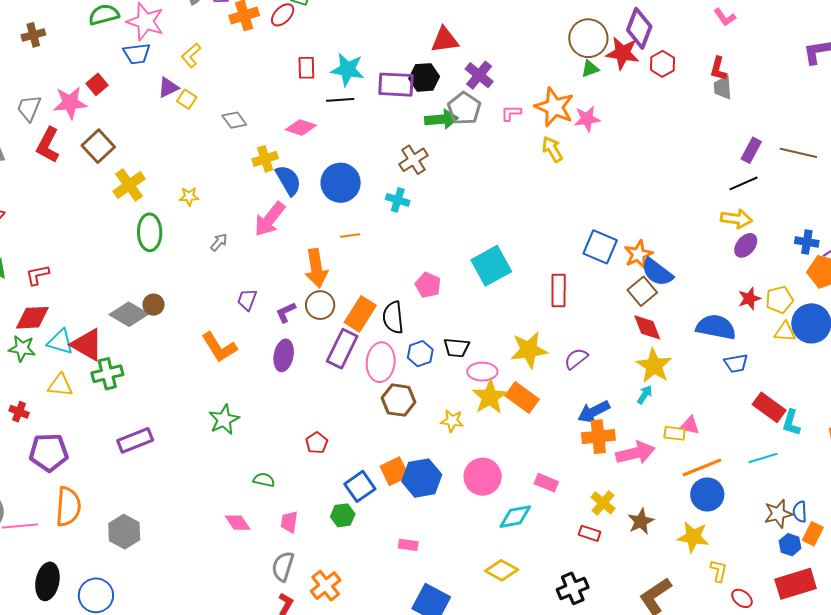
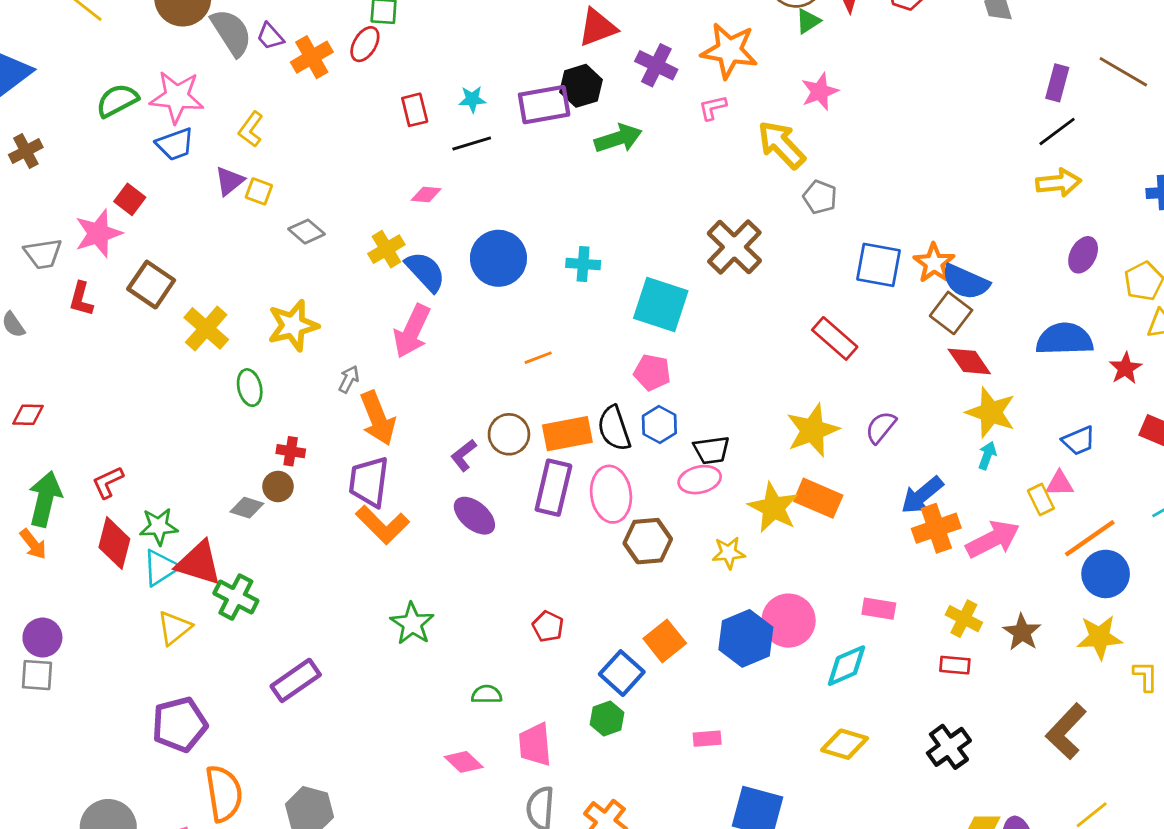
cyan star: (348, 70) -> (472, 99), size x0.6
orange star: (554, 107) -> (729, 51), moved
gray trapezoid: (29, 108) -> (43, 254), turned -108
gray pentagon: (464, 108) -> (820, 197), moved, size x0.7
gray diamond: (234, 120) -> (306, 232), moved
pink diamond: (301, 128) -> (426, 194), size x0.7
red L-shape: (48, 145) -> (81, 299), size x0.7
yellow arrow: (552, 149) -> (781, 145), size x1.4
brown line: (798, 153) -> (1123, 72), turned 30
brown cross: (413, 160) -> (734, 247), moved, size x1.4
yellow star: (189, 197) -> (293, 325), size x1.8
green ellipse: (150, 232) -> (250, 388), size x0.7
orange line: (350, 236) -> (538, 358), moved
purple ellipse: (746, 245) -> (1083, 255), moved
cyan square: (491, 266) -> (661, 305), moved, turned -30
orange arrow: (316, 268) -> (378, 418), moved
red rectangle: (559, 291) -> (835, 338), turned -36
red star: (749, 298) -> (1125, 368), moved
purple trapezoid: (247, 300) -> (369, 482), moved, size x1.6
gray diamond: (129, 314) -> (247, 508), size x0.6
orange rectangle: (360, 314) -> (567, 434), turned 60
red diamond: (32, 318) -> (114, 543), turned -60
cyan triangle: (60, 342) -> (161, 568), turned -36
green star: (22, 348) -> (159, 526), moved
blue hexagon: (420, 354) -> (659, 425), moved
purple ellipse: (284, 355) -> (474, 516), turned -48
blue trapezoid: (736, 363) -> (1079, 441), moved
pink ellipse: (482, 372) -> (700, 480), moved
green cross: (107, 374) -> (236, 597), turned -36
yellow triangle: (60, 385) -> (174, 628), turned -32
red cross: (19, 412) -> (291, 451), moved
yellow rectangle: (675, 433) -> (1041, 499), turned 70
blue hexagon: (422, 478) -> (746, 638), moved
pink trapezoid: (289, 522) -> (535, 745), size x1.4

